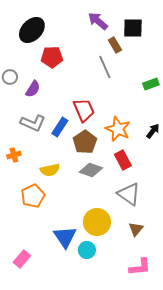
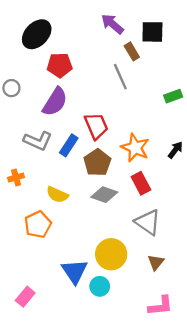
purple semicircle: (33, 89) -> (55, 102), moved, size x1.5
yellow semicircle: (50, 170) -> (57, 195), turned 36

